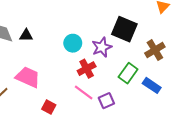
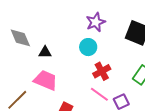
black triangle: (26, 35) -> (45, 52), moved
purple star: (102, 47) -> (96, 22), moved

